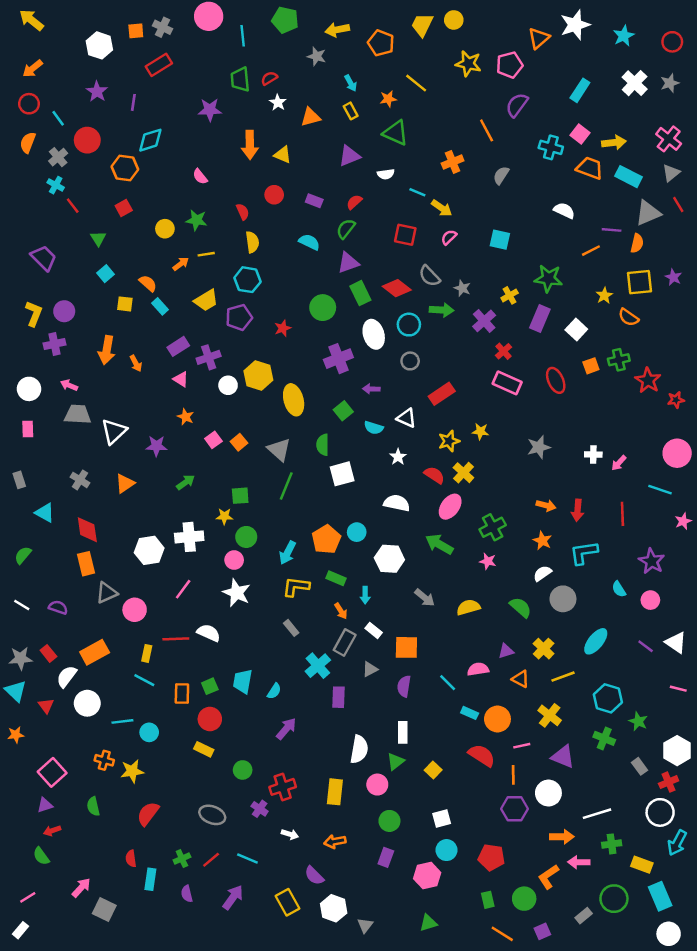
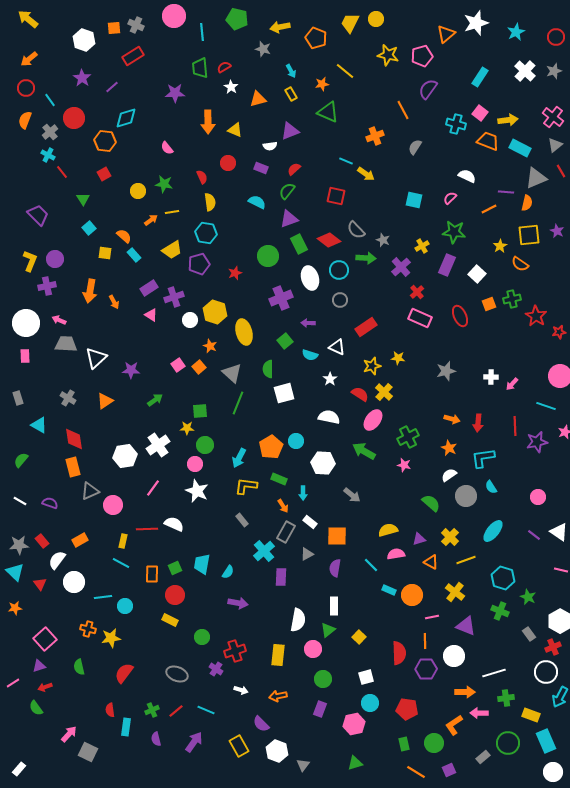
purple line: (133, 102) -> (112, 87), turned 40
white semicircle: (386, 174) -> (270, 146), moved
pink semicircle: (449, 237) -> (450, 198), moved
white circle: (29, 389) -> (26, 323), size x1.4
orange star: (186, 417) -> (210, 346), moved
white cross: (189, 537) -> (158, 445), turned -30
purple star: (652, 561) -> (537, 442), moved, turned 30
cyan semicircle: (619, 589) -> (491, 487), moved
yellow semicircle: (468, 607) -> (388, 530), moved
orange rectangle: (95, 652) -> (80, 540), size x0.7
purple arrow: (286, 729) -> (238, 603), turned 60
red semicircle: (482, 755) -> (399, 653), moved, turned 55
pink line: (28, 897) -> (13, 683), moved

